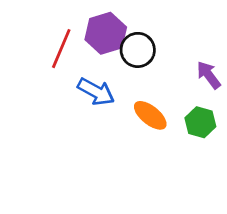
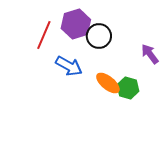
green hexagon: (200, 122) -> (128, 88), moved

